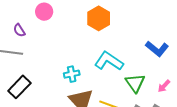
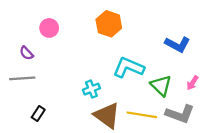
black rectangle: (19, 87) -> (38, 114), size x0.6

